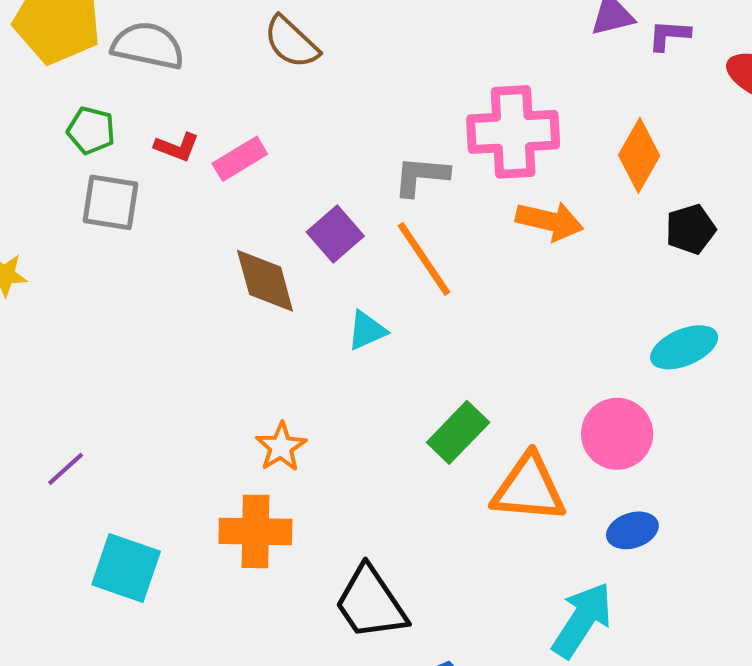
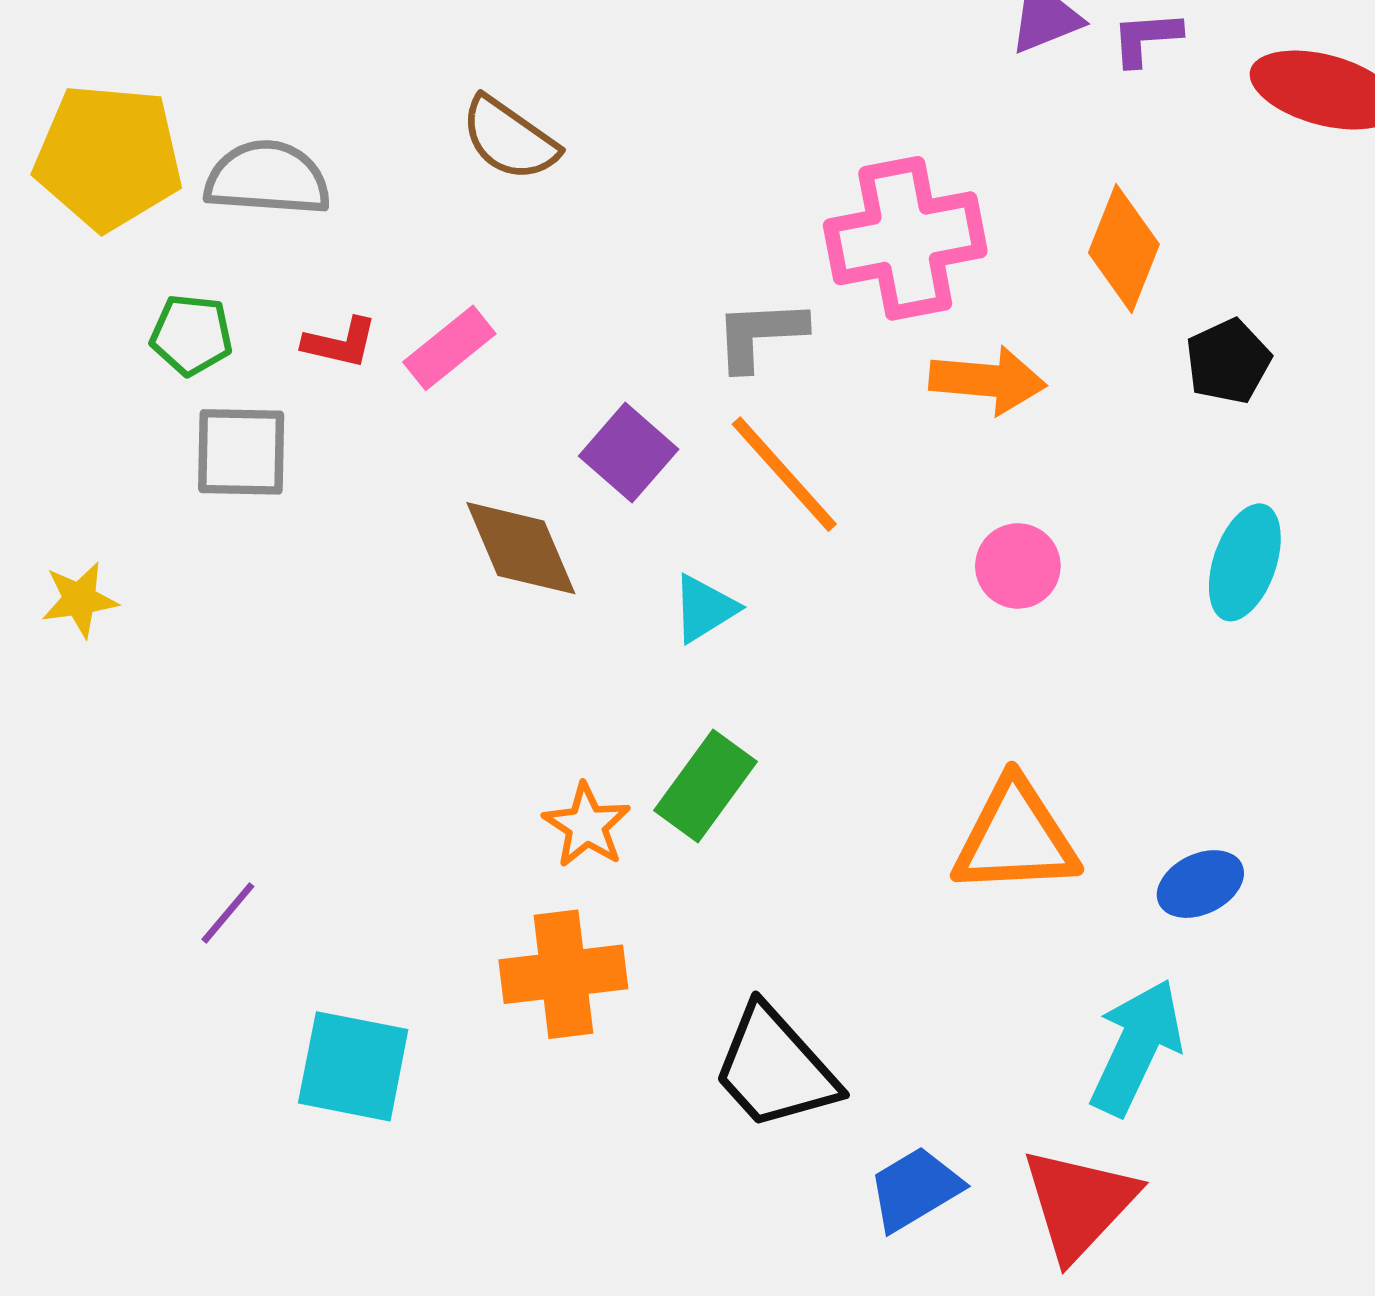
cyan ellipse: (684, 347) -> (1245, 562), turned -40
green rectangle: (458, 432) -> (706, 786), moved
pink circle: (617, 434) -> (1018, 566), moved, size x0.7

